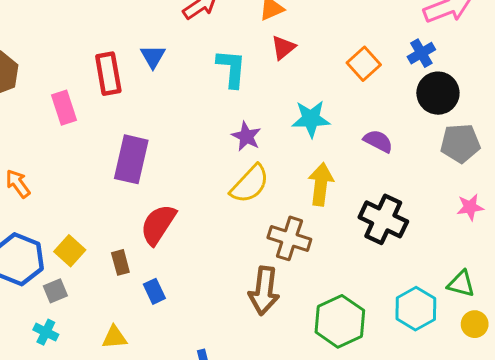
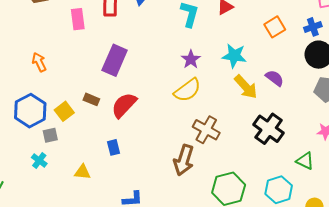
yellow arrow: (321, 184) -> (246, 87), moved, turned 120
brown rectangle: (120, 262) -> (91, 99), moved, turned -63
green triangle: (461, 284) -> (305, 161), moved

